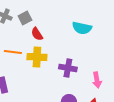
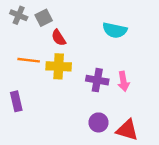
pink arrow: (97, 80) -> (123, 81), moved

